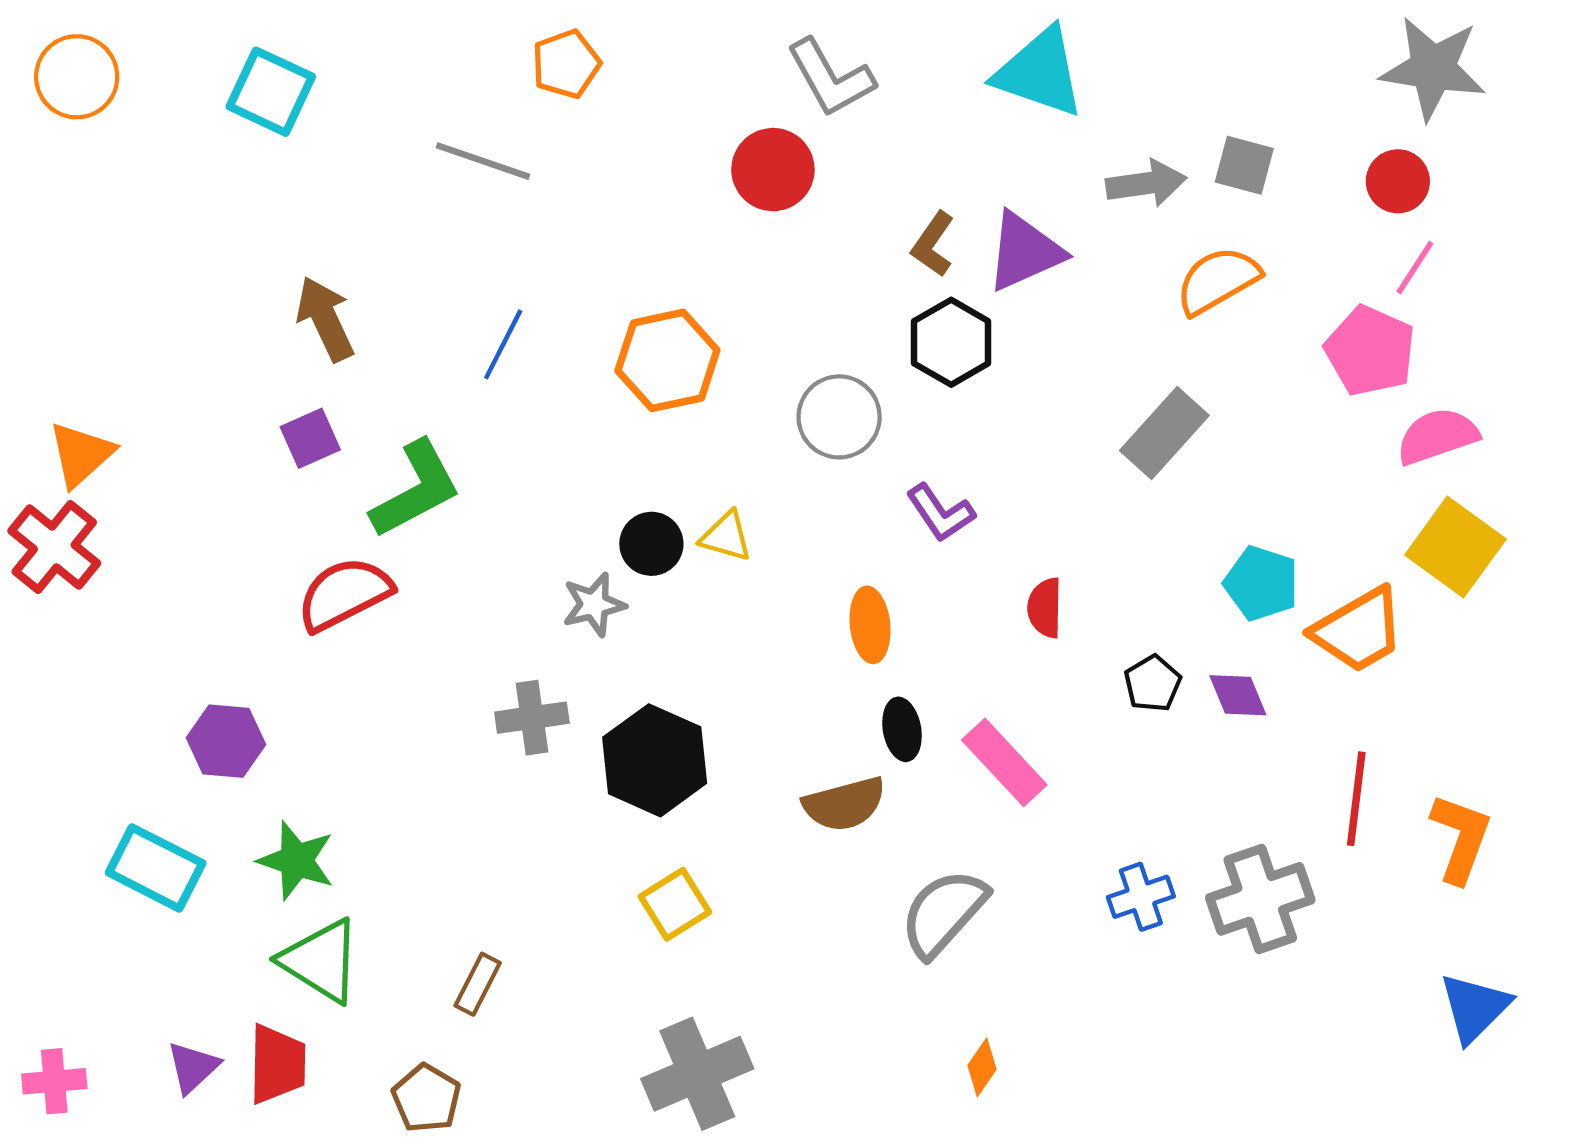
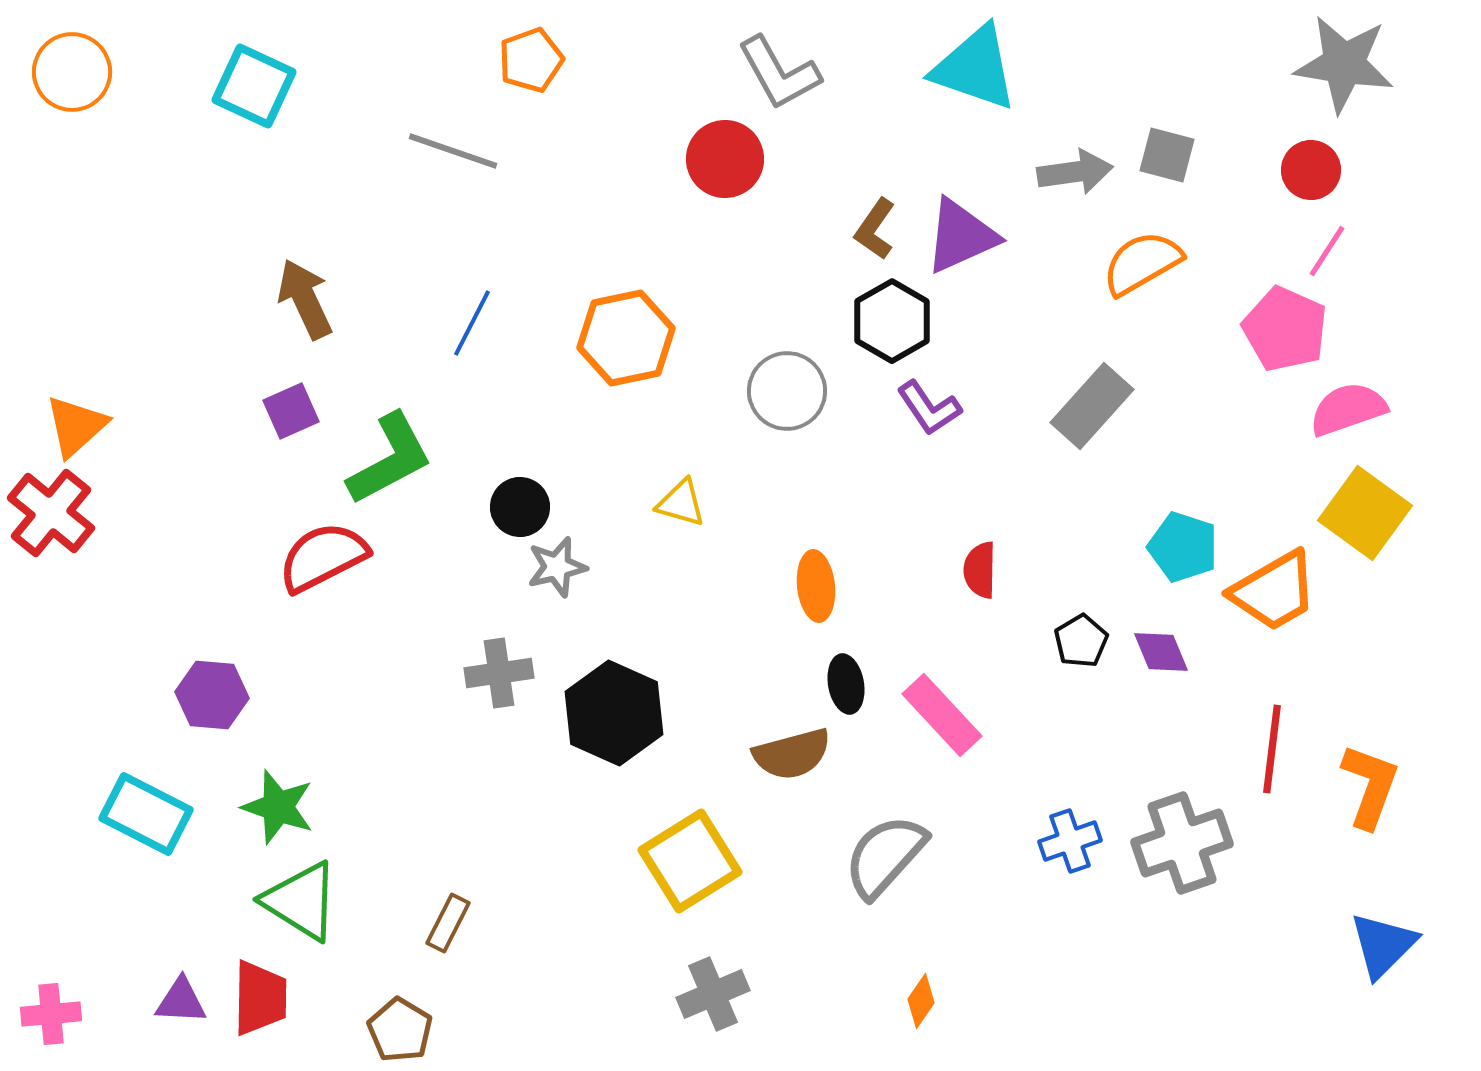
purple L-shape: (940, 513) -> (929, 408), moved
black circle: (651, 544) -> (520, 507), moved
yellow square: (675, 904) -> (690, 861), moved, size x1.5
purple triangle: (193, 1067) -> (181, 1001), turned 46
gray cross: (697, 1074) -> (713, 994), moved, size x0.7

